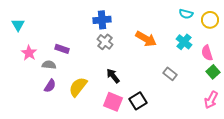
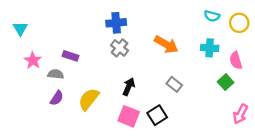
cyan cross: (184, 42) -> (210, 48), turned -35
green square: (213, 72) -> (226, 82), moved
gray rectangle: (170, 74) -> (174, 84), moved
black arrow: (113, 76) -> (129, 87), turned 63

